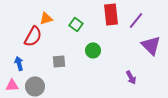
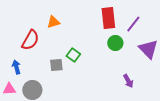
orange triangle: (46, 18) -> (53, 22), moved
green square: (76, 24) -> (73, 55), moved
green circle: (93, 50) -> (115, 43), moved

